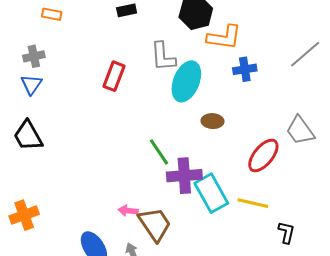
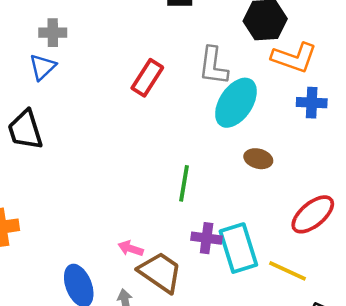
green line: (159, 152) -> (184, 183), turned 32
purple cross: (184, 176) -> (207, 238), moved, size x0.7
brown trapezoid: (155, 224) -> (160, 272), turned -33

